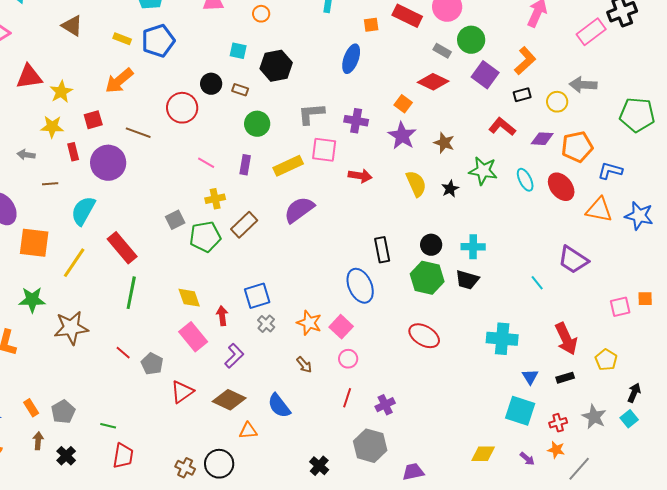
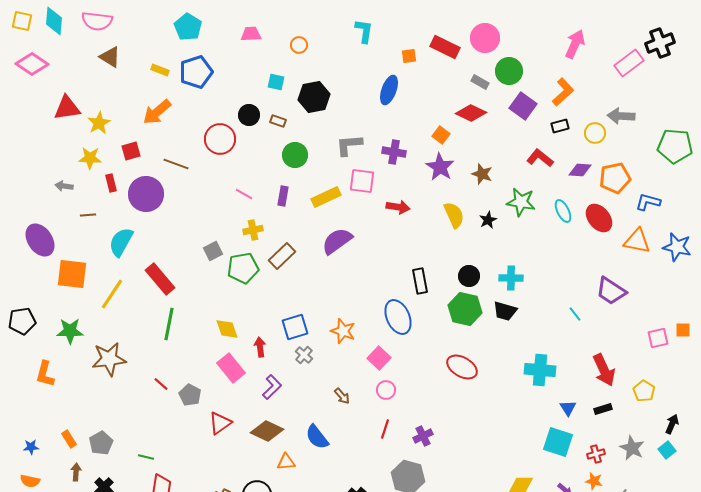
orange star: (309, 323) -> (343, 331), moved

